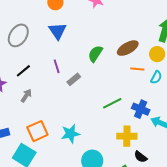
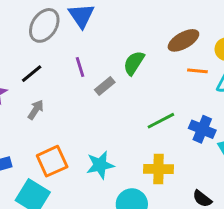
gray ellipse: (18, 35) -> (44, 25), moved
green semicircle: (95, 54) -> (134, 63), moved
yellow cross: (127, 136) -> (159, 169), moved

